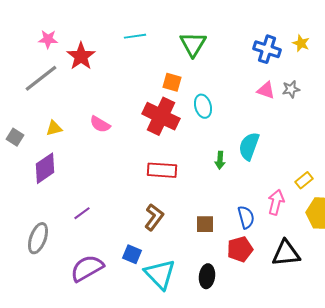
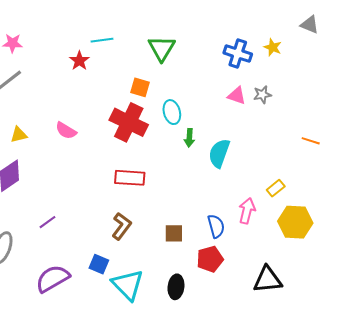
red star: (81, 56) -> (79, 61), moved, size x0.7
green arrow: (220, 160) -> (189, 138), moved
black triangle: (286, 253) -> (267, 280), moved

